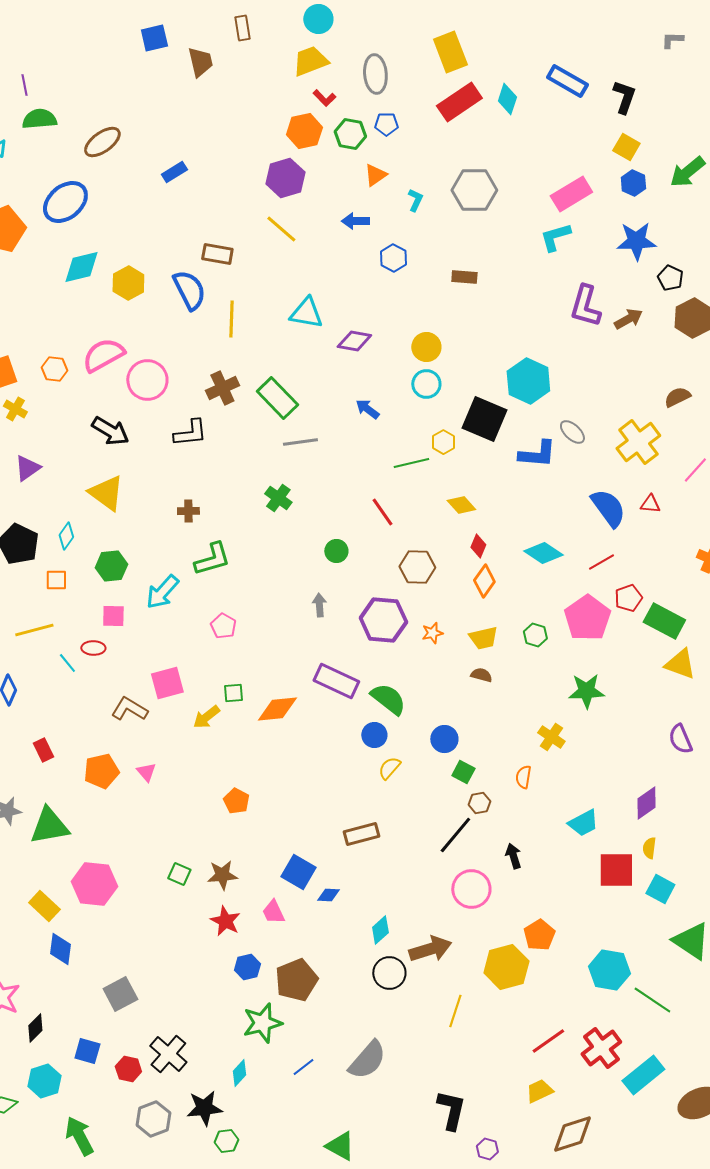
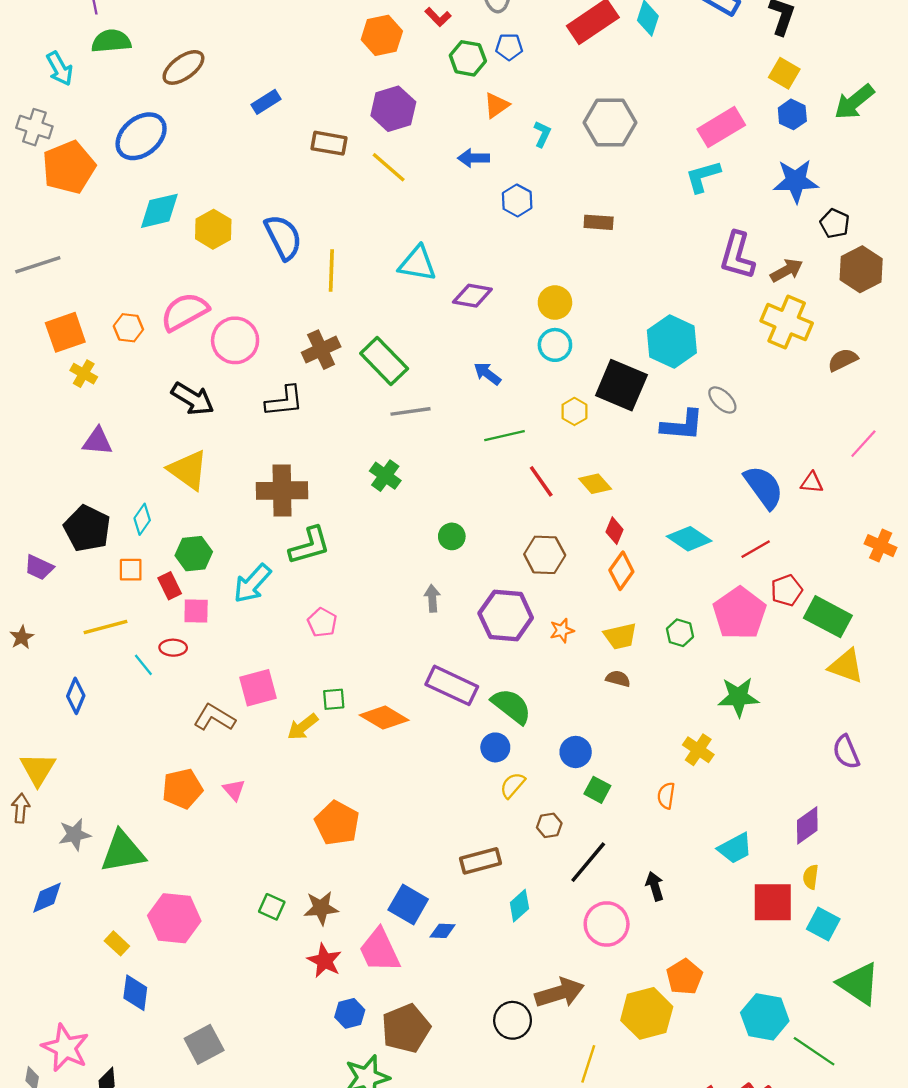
orange hexagon: (304, 131) -> (382, 35), moved
brown rectangle: (217, 254) -> (329, 143), moved
yellow cross: (638, 442) -> (787, 322), moved, turned -30
green line: (411, 463) -> (505, 436), moved
purple triangle: (27, 468) -> (97, 441), turned 40
brown cross: (188, 511) -> (282, 491), size x2.0
red line: (382, 512) -> (541, 481), moved
orange diamond: (277, 709) -> (384, 718), turned 36
red rectangle: (43, 750) -> (170, 586), moved
orange pentagon: (236, 801) -> (337, 823), size x1.5
brown hexagon: (479, 803) -> (549, 825), moved
yellow rectangle: (44, 906) -> (117, 943), size x0.7
pink trapezoid: (273, 912) -> (380, 950), size x1.6
cyan diamond: (380, 930) -> (519, 906), moved

